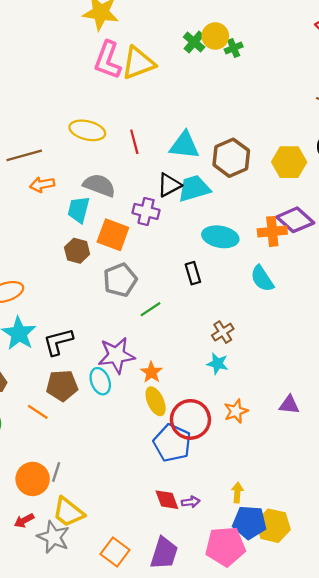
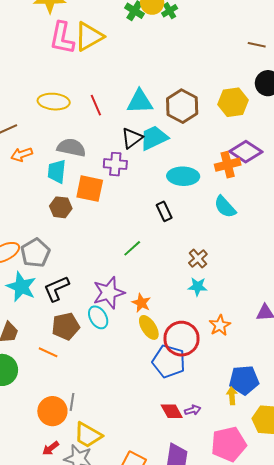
gray pentagon: (120, 280) -> (35, 253), moved
blue pentagon: (249, 522) -> (244, 380), moved

